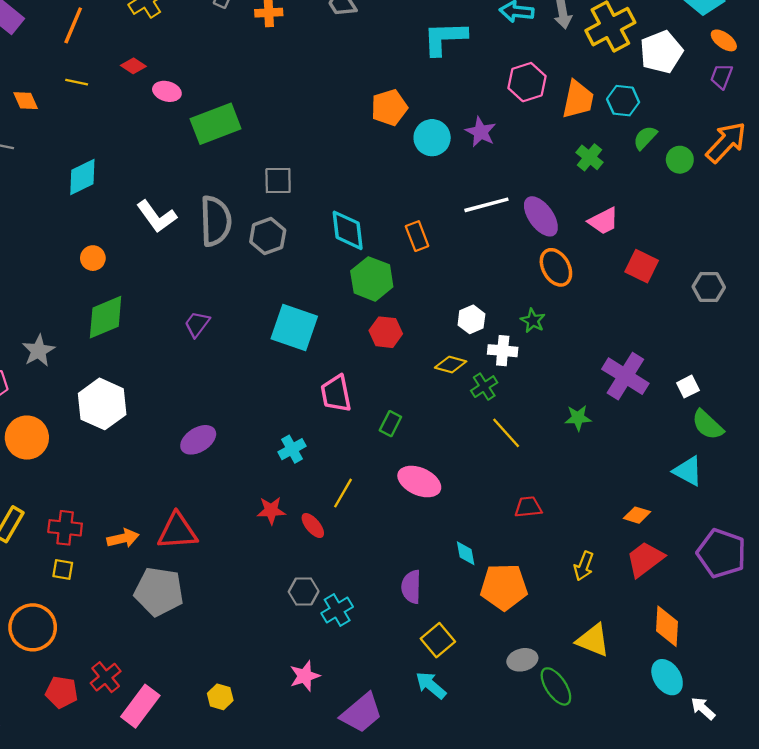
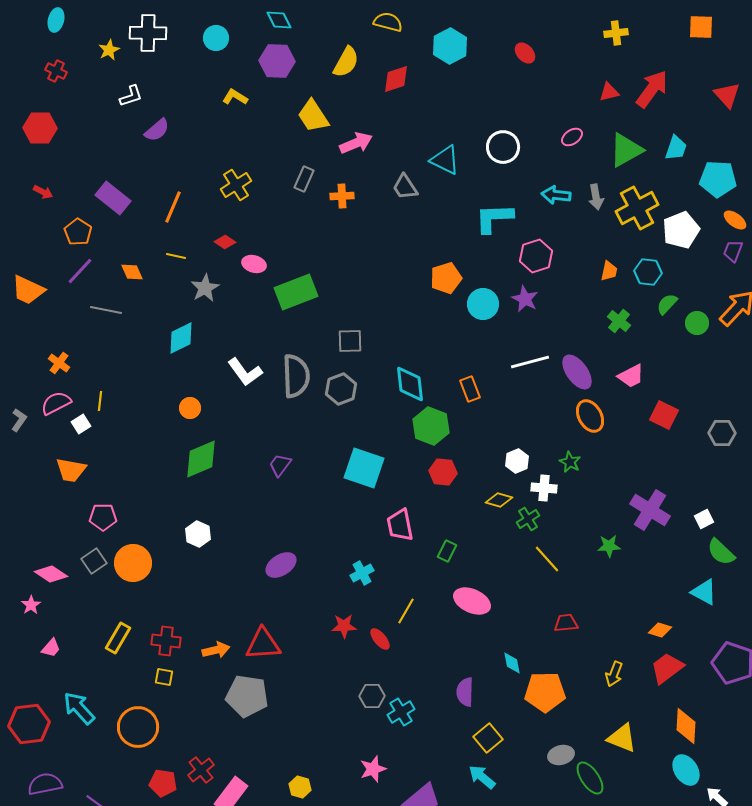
pink hexagon: (527, 82) -> (536, 256), moved
orange trapezoid: (578, 99) -> (609, 271), size x0.6
gray star: (38, 351) -> (205, 288), moved
white hexagon: (102, 404) -> (198, 534), size x0.6

